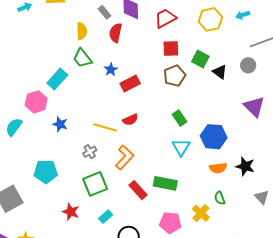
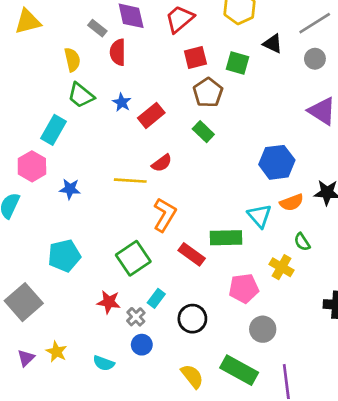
gray circle: (248, 65) -> (315, 59), moved
black triangle: (220, 72) -> (273, 44), moved
green rectangle: (180, 118) -> (203, 132), moved
cyan triangle: (181, 147) -> (259, 216), moved
gray cross: (90, 152) -> (136, 317), moved

